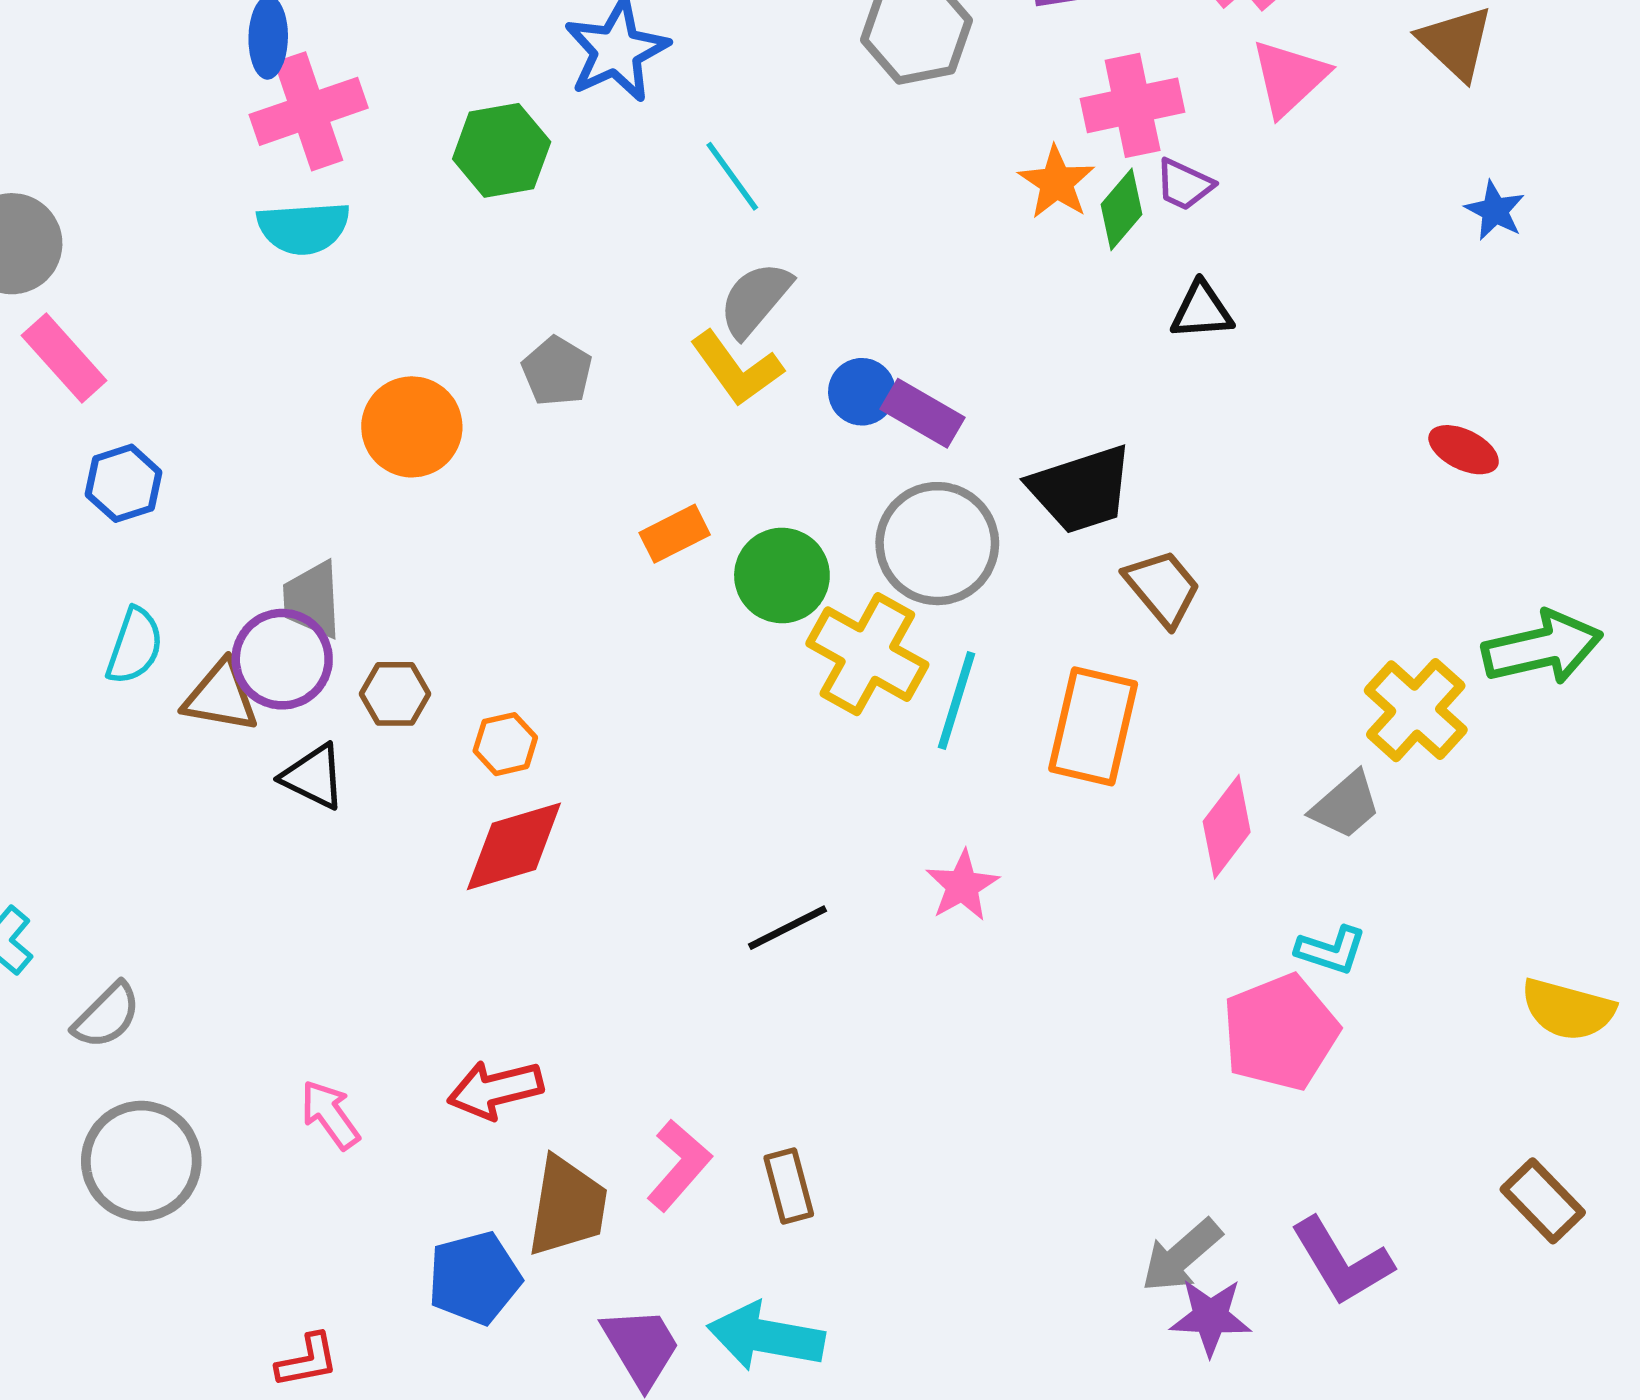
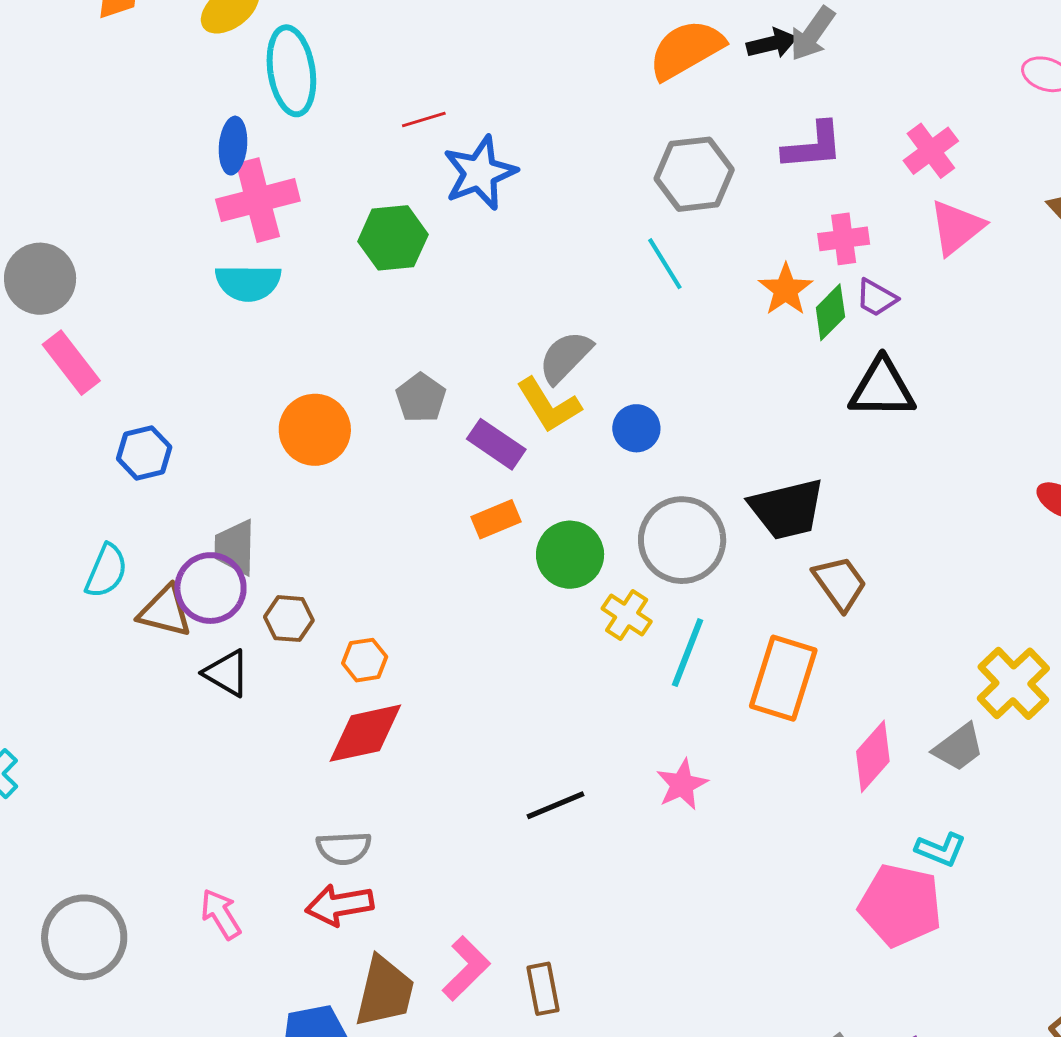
pink cross: (1133, 105) -> (844, 239), size x0.7
cyan line: (732, 176) -> (665, 264), moved
black triangle: (1202, 311) -> (882, 388), size x1.5
purple rectangle: (923, 413) -> (496, 444), moved
blue hexagon: (124, 483) -> (144, 453), moved
yellow cross: (867, 654) -> (627, 615), size x0.6
gray semicircle: (107, 1016) -> (344, 848), moved, turned 38
pink pentagon: (1280, 1032) -> (900, 905), turned 30

